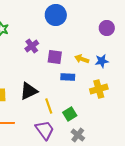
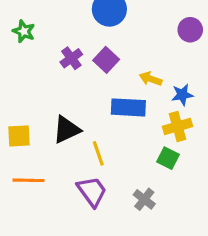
purple square: (55, 57) -> (106, 60), moved, turned 35
blue star: (102, 61) -> (182, 95), moved
blue rectangle: (68, 77) -> (128, 107), size x1.5
green square: (70, 114) -> (168, 158), moved, turned -32

